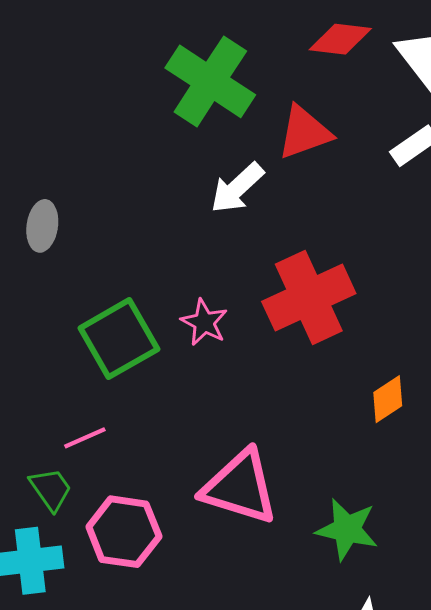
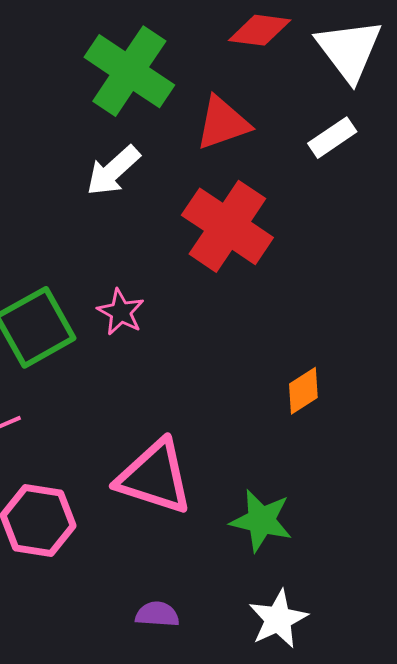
white arrow: (237, 188) -> (113, 171), moved
red cross: (309, 298) -> (227, 226), moved, turned -32

